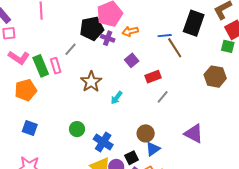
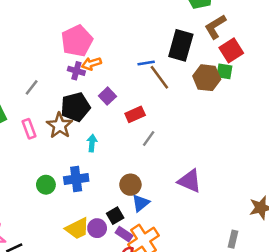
black pentagon: (92, 29) -> (75, 107), moved
orange arrow: (130, 31) -> (91, 64), moved
pink rectangle: (56, 66) -> (29, 129), moved
brown hexagon: (215, 77) -> (207, 78), moved
cyan arrow: (117, 98) -> (92, 143), turned 152
blue cross: (103, 142) -> (76, 179), moved, turned -36

